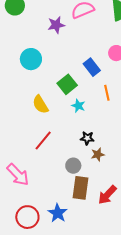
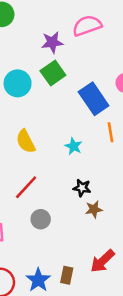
blue rectangle: (92, 67) -> (94, 99), size x1.4
green square: (67, 84) -> (53, 73), moved
gray circle: (73, 166) -> (41, 219), moved
brown rectangle: (80, 188) -> (67, 275), moved, size x0.6

